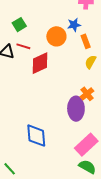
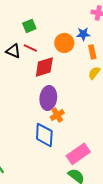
orange cross: (87, 94) -> (57, 115), moved
purple ellipse: (76, 109) -> (48, 98), moved
blue diamond: (36, 136) -> (44, 135), moved

